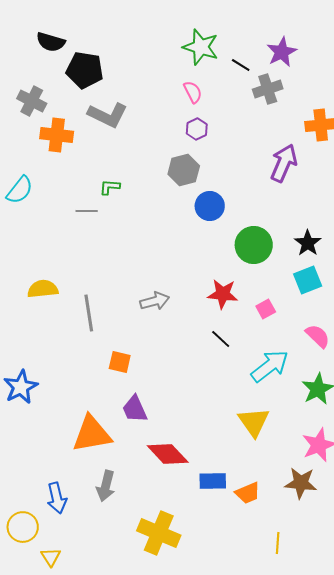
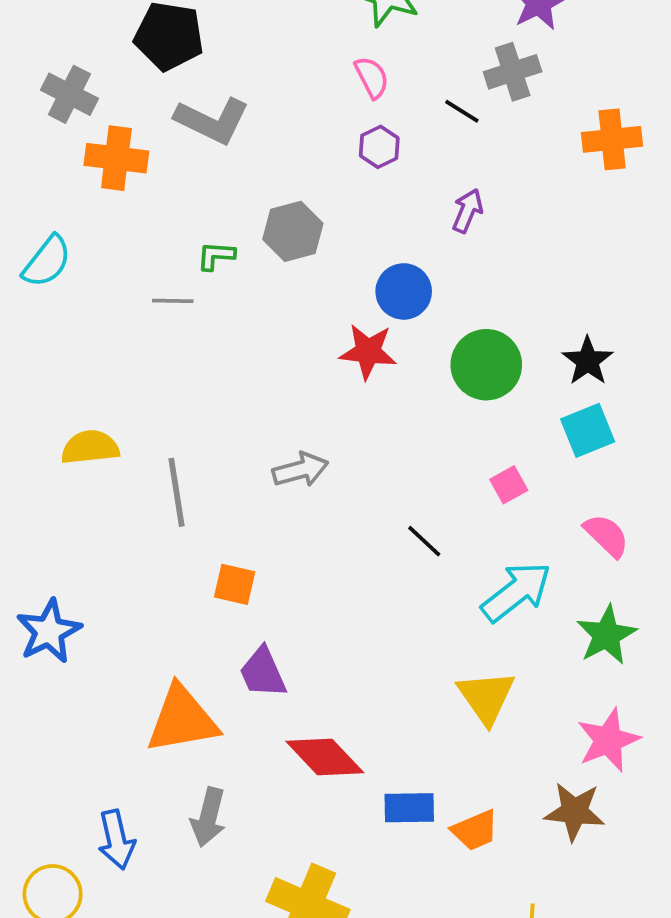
black line: (241, 65) -> (462, 111), moved
purple arrow: (284, 163) -> (467, 211), moved, size x0.6
gray hexagon: (184, 170) -> (293, 231), moved
red star: (223, 294) -> (368, 352), moved

